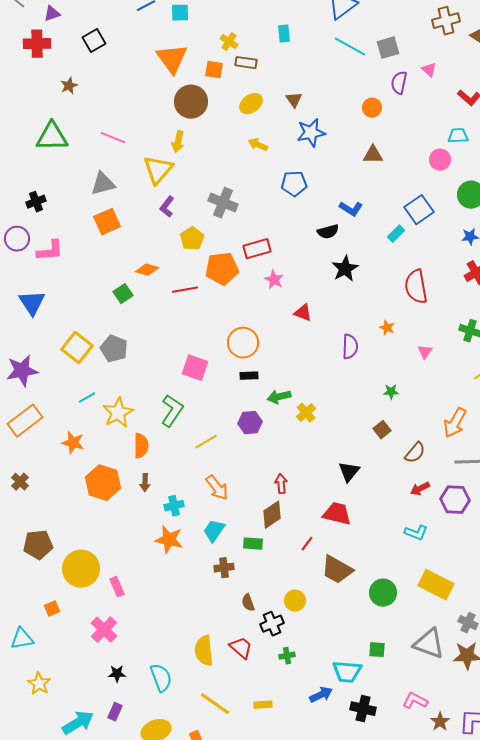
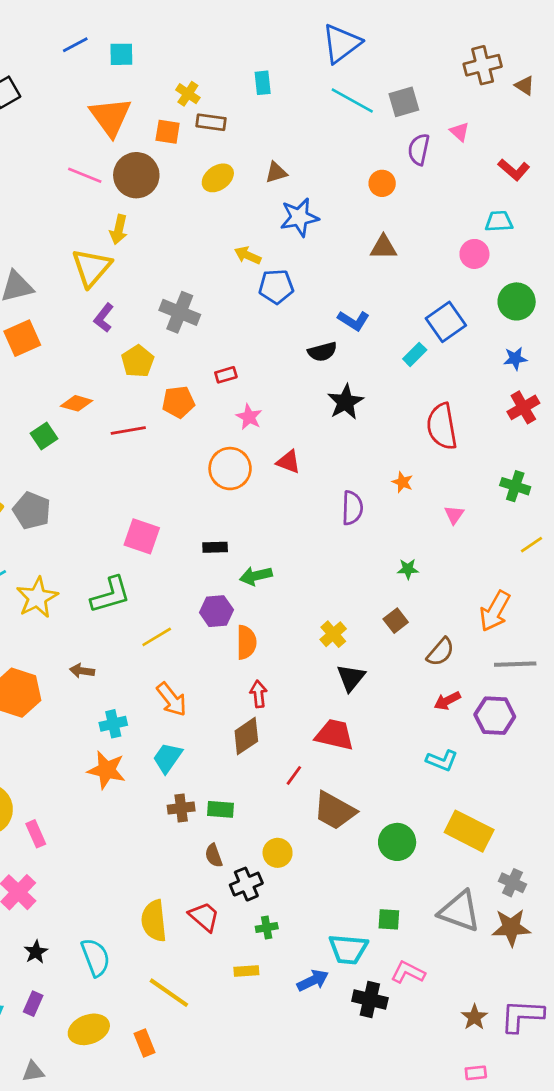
brown triangle: (294, 100) -> (276, 172), turned 48
pink line: (113, 138) -> (85, 175), moved
yellow arrow: (258, 145) -> (248, 255), moved
red rectangle: (257, 249) -> (226, 375), size x0.6
orange pentagon: (222, 269) -> (178, 402), size x0.7
orange circle: (243, 343) -> (230, 469), moved
green L-shape: (172, 411) -> (111, 595), turned 40
yellow cross: (306, 413) -> (333, 634), moved
orange semicircle: (141, 446) -> (246, 642), moved
brown arrow: (145, 483) -> (82, 671), moved, turned 96
green rectangle: (253, 544) -> (221, 809), moved
black star: (117, 674) -> (36, 952), turned -30
pink L-shape: (415, 701) -> (408, 972), moved
yellow rectangle: (263, 705) -> (246, 971), moved

